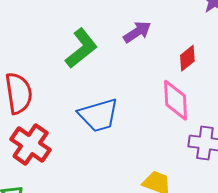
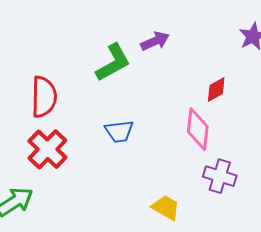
purple arrow: (137, 32) -> (155, 41), moved
blue trapezoid: (98, 115) -> (119, 131), size x0.7

